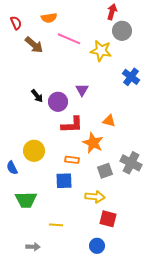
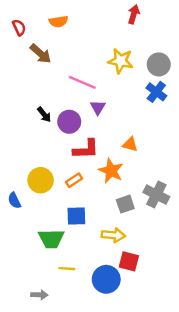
gray circle: (122, 31) -> (159, 64), moved
pink line: (69, 39) -> (82, 82), moved
orange rectangle: (72, 160) -> (74, 180), moved, turned -40
green trapezoid: (26, 200) -> (51, 239), moved
blue circle: (97, 246) -> (106, 279), moved, size x1.5

